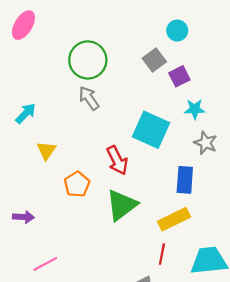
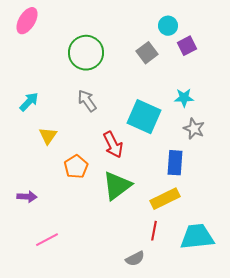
purple square: (179, 76) -> (187, 46), moved
gray arrow: (89, 98) -> (87, 101), moved

